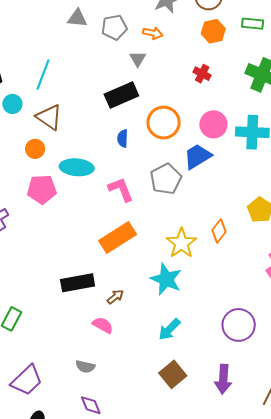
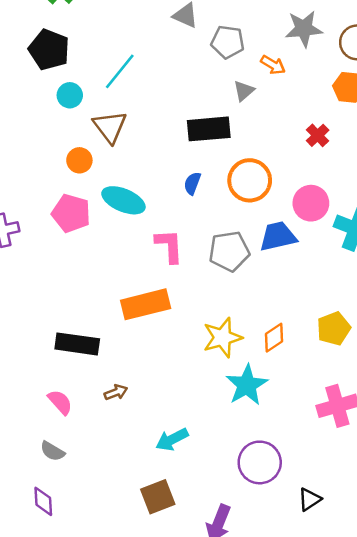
cyan star: (166, 279) -> (247, 385), moved
brown arrow: (115, 297) -> (116, 392), moved
pink semicircle: (103, 325) -> (60, 402), moved

